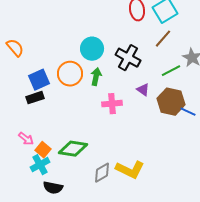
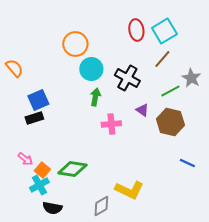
orange circle: (70, 74) -> (75, 44), moved
blue line: (188, 112) -> (187, 163), moved
gray diamond: (102, 173) -> (101, 206), moved

